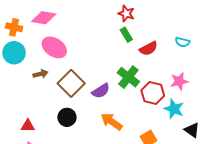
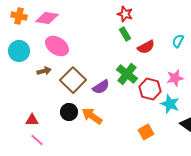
orange cross: (14, 27) -> (19, 16), moved
cyan semicircle: (182, 42) -> (178, 41), turned 104
orange arrow: (111, 122) -> (92, 116), moved

